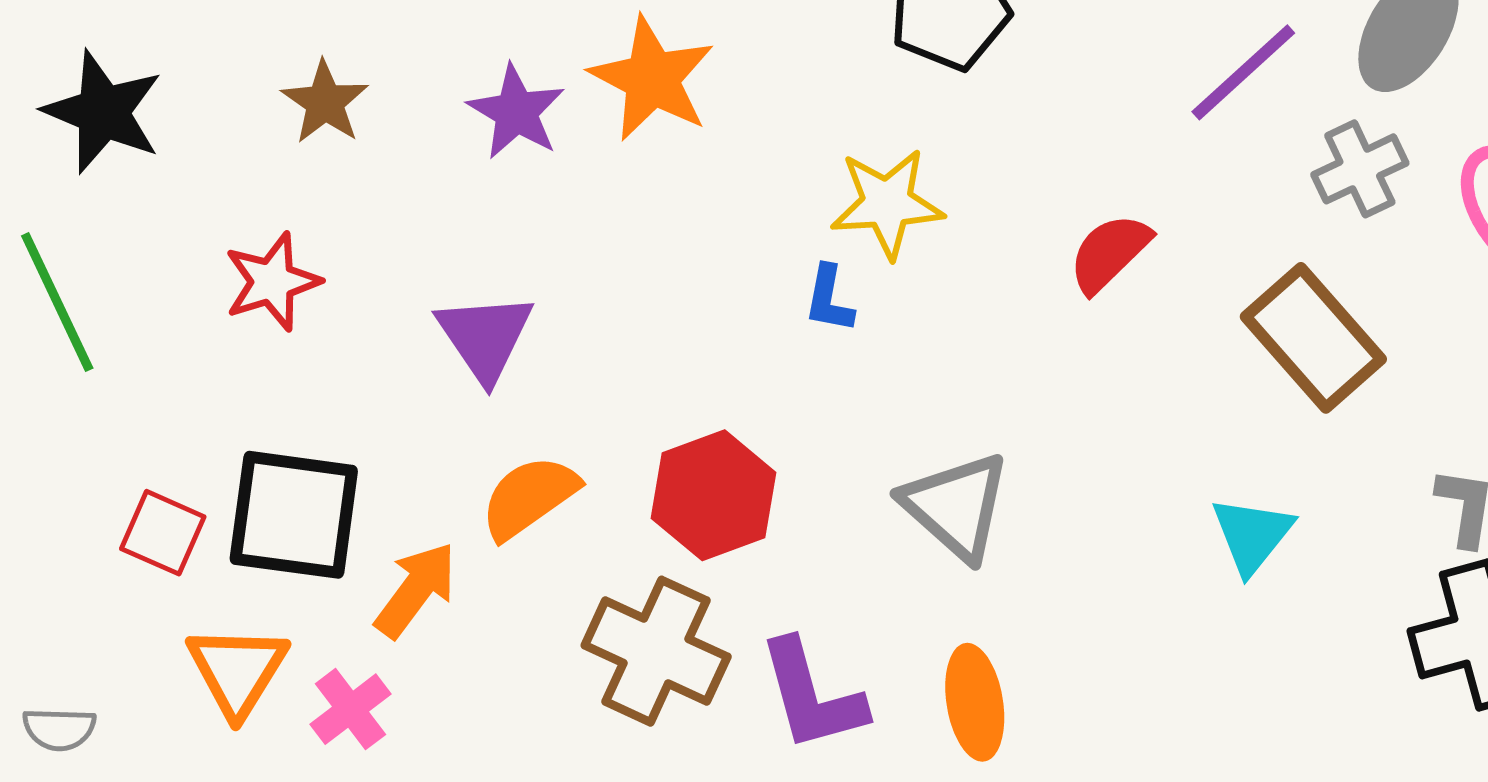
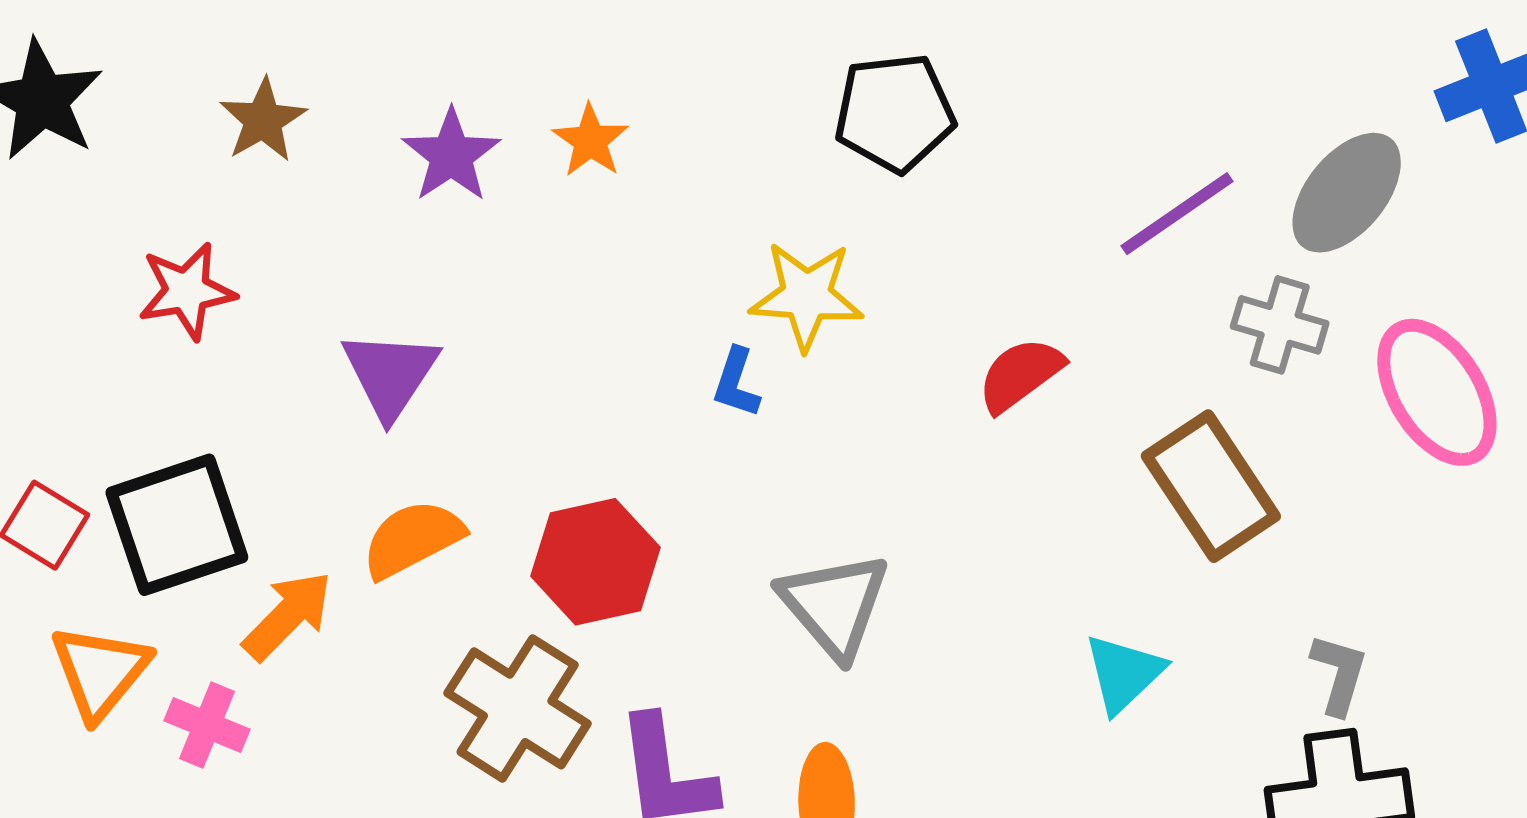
orange star: (652, 79) -> (590, 141), size x0.6
gray cross: (1360, 169) -> (1280, 325), turned 34
black square: (294, 515) -> (177, 525), turned -34
pink cross: (351, 709) -> (207, 725), turned -38

